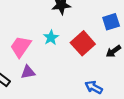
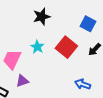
blue square: (111, 22) -> (88, 24), turned -35

